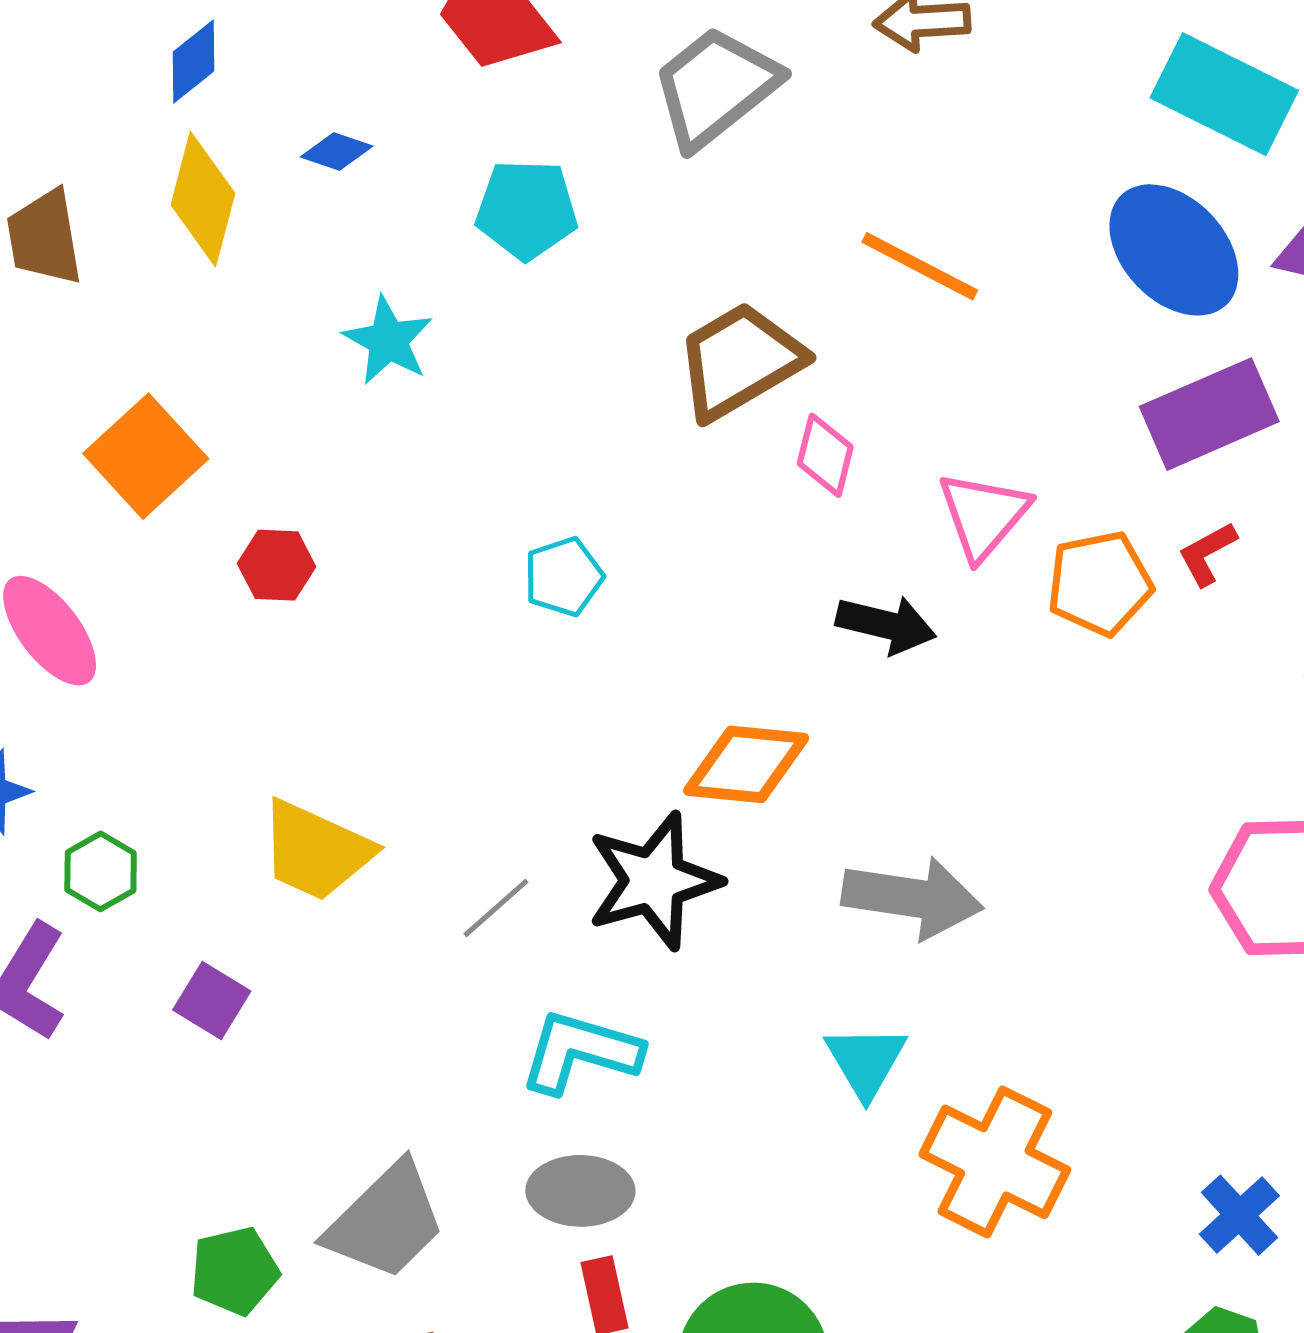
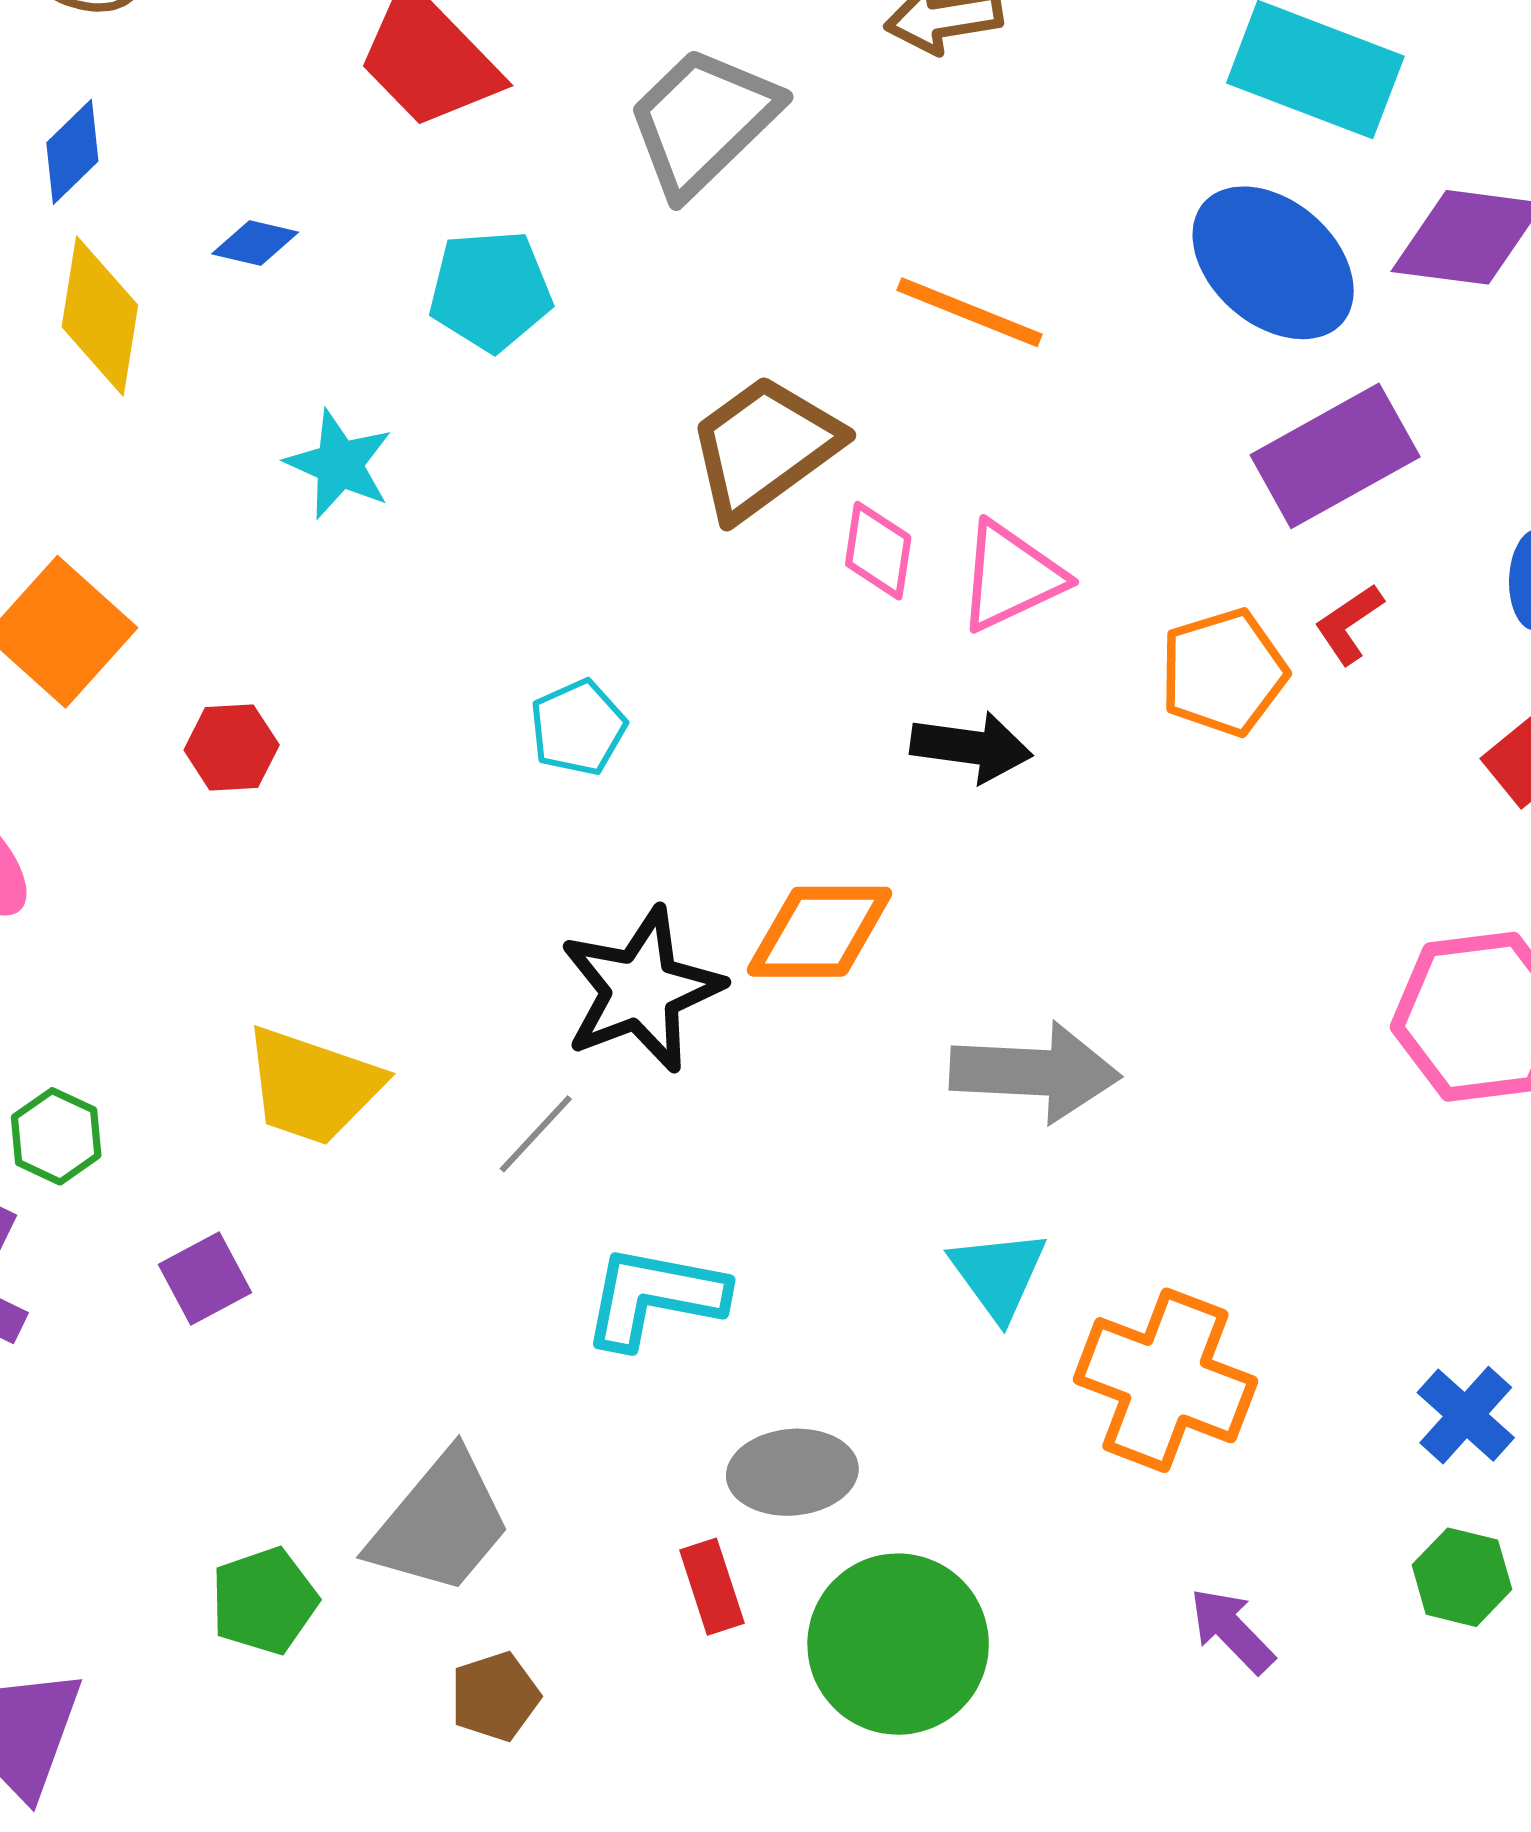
pink triangle: (983, 515) -> (1011, 577), moved, turned 30
black star: (654, 881) -> (641, 990), moved
purple square: (212, 1000) -> (205, 1278), turned 36
gray ellipse: (580, 1191) -> (792, 1472), moved

